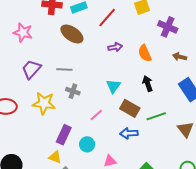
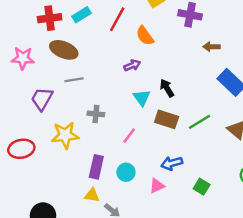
brown ellipse: (72, 34) -> (64, 50), moved
purple arrow: (115, 47) -> (132, 65), moved
orange semicircle: (145, 53) -> (145, 36), moved
gray line: (64, 70) -> (74, 80), moved
black arrow: (148, 84) -> (167, 88), moved
blue arrow: (129, 133) -> (172, 163), moved

